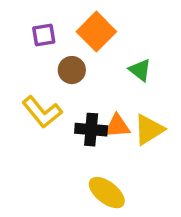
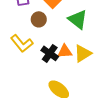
green triangle: (140, 70) -> (78, 19), size x1.5
black cross: (91, 130) -> (50, 53), turned 30

